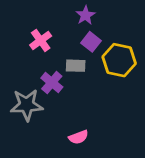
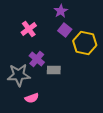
gray rectangle: (76, 66) -> (54, 70), moved
pink semicircle: (78, 137) -> (32, 98), moved

